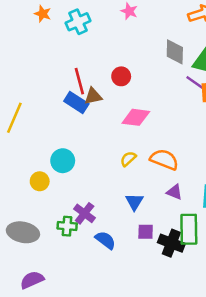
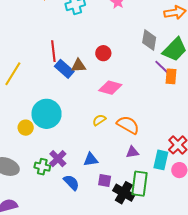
red line: (79, 81) -> (53, 51), moved
cyan circle: (63, 161) -> (47, 114), size x1.5
purple triangle: (174, 192) -> (132, 152), turned -40
blue triangle: (134, 202) -> (91, 160), moved, turned 42

